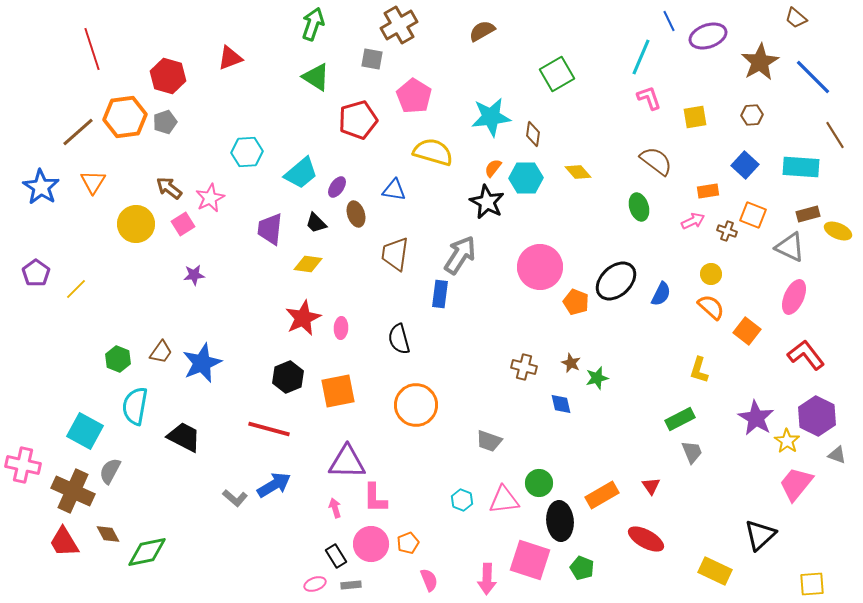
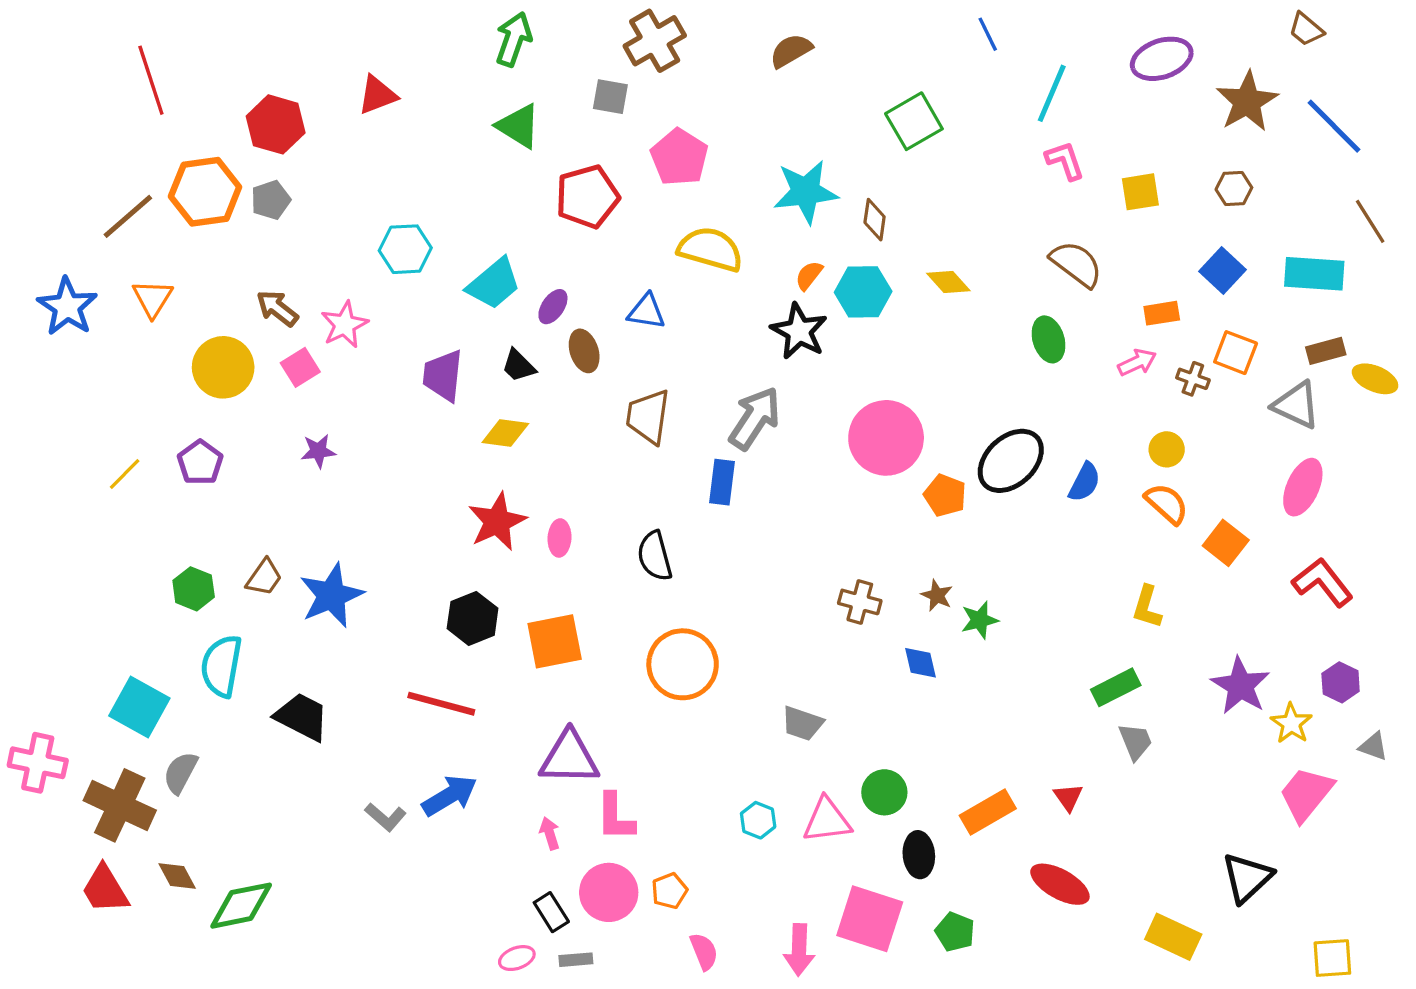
blue line: (669, 21) -> (988, 34), moved
purple pentagon: (36, 273) -> (200, 463), moved
purple hexagon: (817, 416) -> (1341, 682), size x0.6
black ellipse: (560, 521) -> (919, 855), size x0.7

